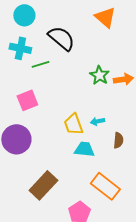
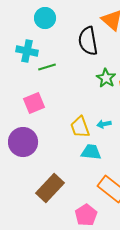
cyan circle: (24, 15) -> (45, 18), moved
black semicircle: (61, 38) -> (88, 41), moved, turned -140

